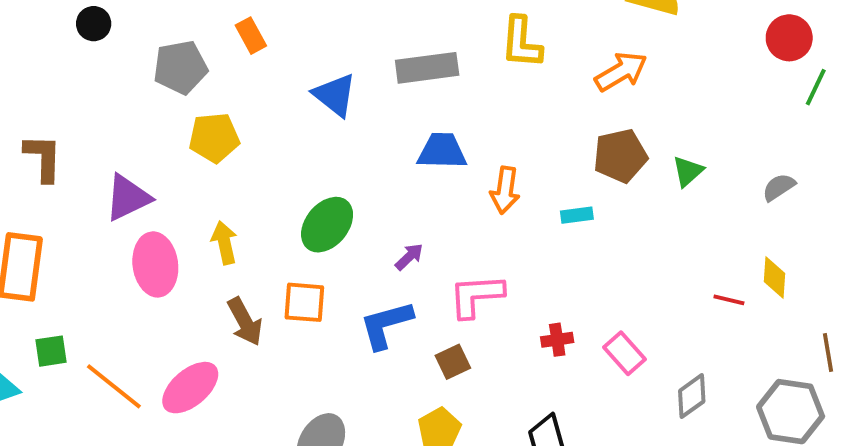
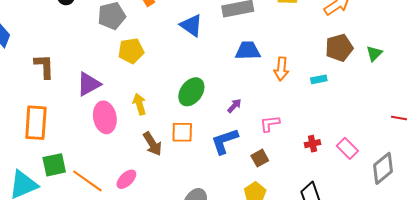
pink L-shape: (476, 296) -> (270, 124), size x0.7
green square: (51, 351) -> (54, 165), size x1.4
pink ellipse: (190, 388) -> (126, 179), size x0.7
gray diamond: (692, 396) -> (383, 168), size x1.4

